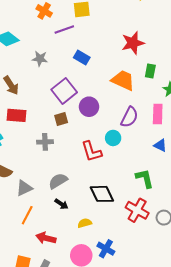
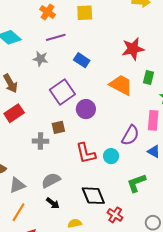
purple line: (64, 29) -> (56, 37), moved
red rectangle: (17, 115) -> (14, 113), turned -42
purple semicircle: (129, 117) -> (130, 135), moved
brown square: (61, 119) -> (58, 127), moved
cyan circle: (113, 138) -> (111, 156), moved
green L-shape: (145, 178) -> (136, 183), turned -100
red cross: (137, 210) -> (115, 215), moved, size x0.7

